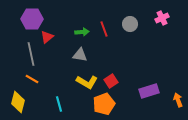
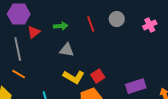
pink cross: (162, 18) -> (150, 25), moved
green arrow: (82, 32) -> (61, 26), moved

